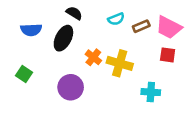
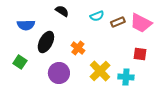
black ellipse: (63, 38) -> (46, 42), moved
red square: (168, 55) -> (140, 54), moved
yellow cross: (120, 63) -> (100, 71), moved, turned 30

